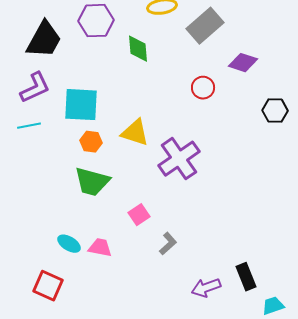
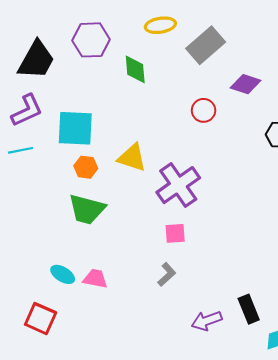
pink square: (139, 215) -> (175, 233), moved, turned 30

